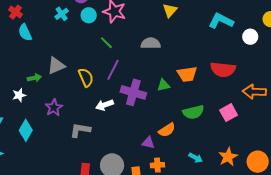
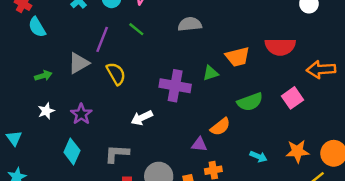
purple line: (113, 70) -> (102, 39), moved
green arrow: (34, 78) -> (43, 76), moved
white star: (19, 95) -> (46, 111), moved
white arrow: (105, 105) -> (142, 118), moved
cyan diamond: (26, 130) -> (72, 151), moved
gray L-shape: (80, 130) -> (117, 154), moved
orange star: (228, 157) -> (297, 151), turned 30

